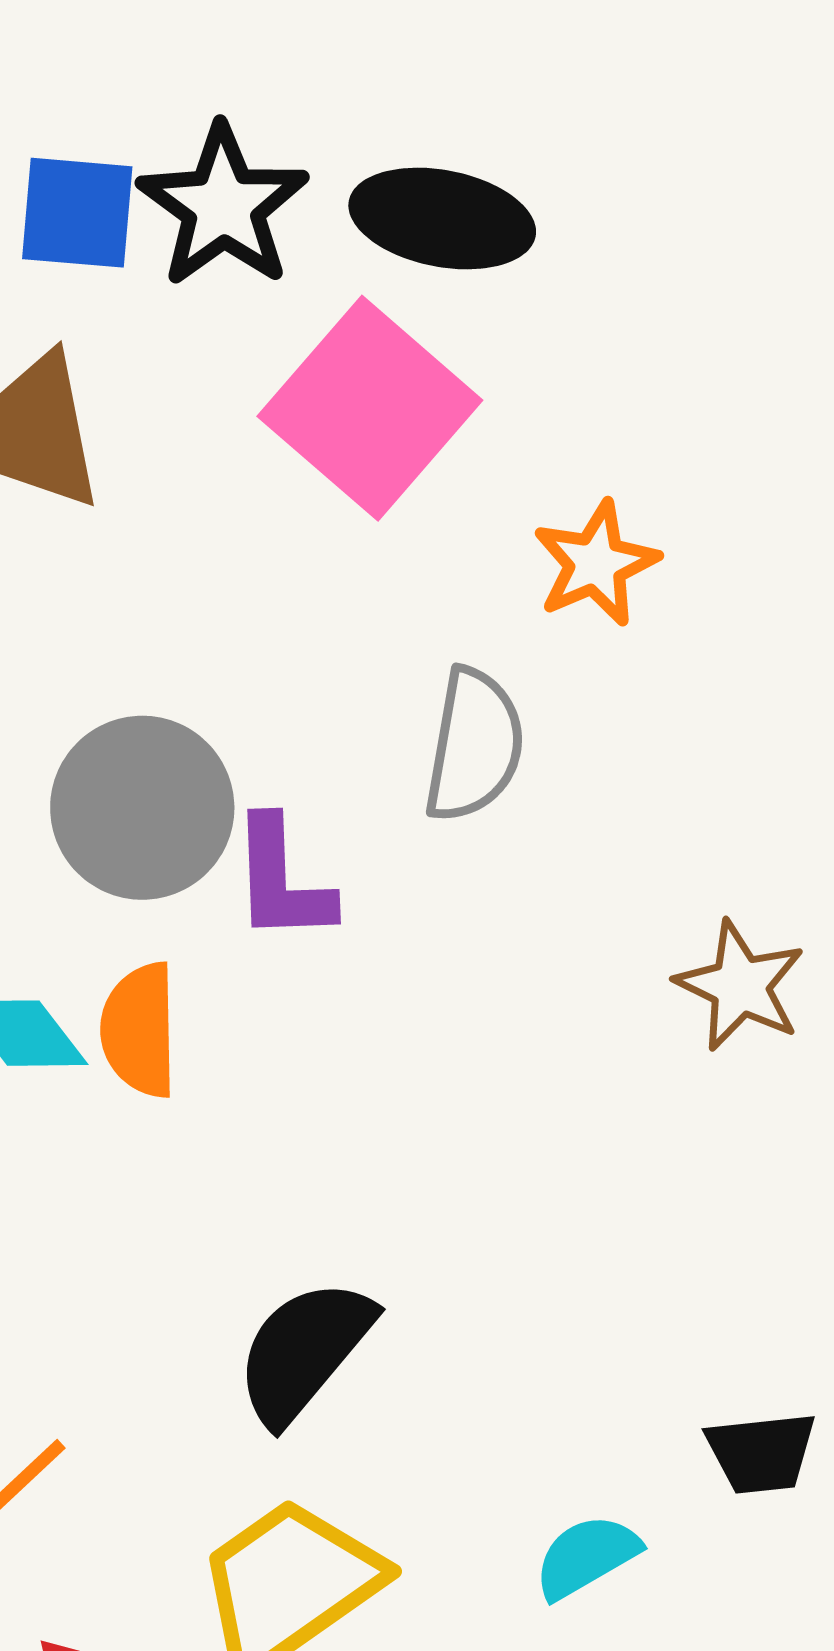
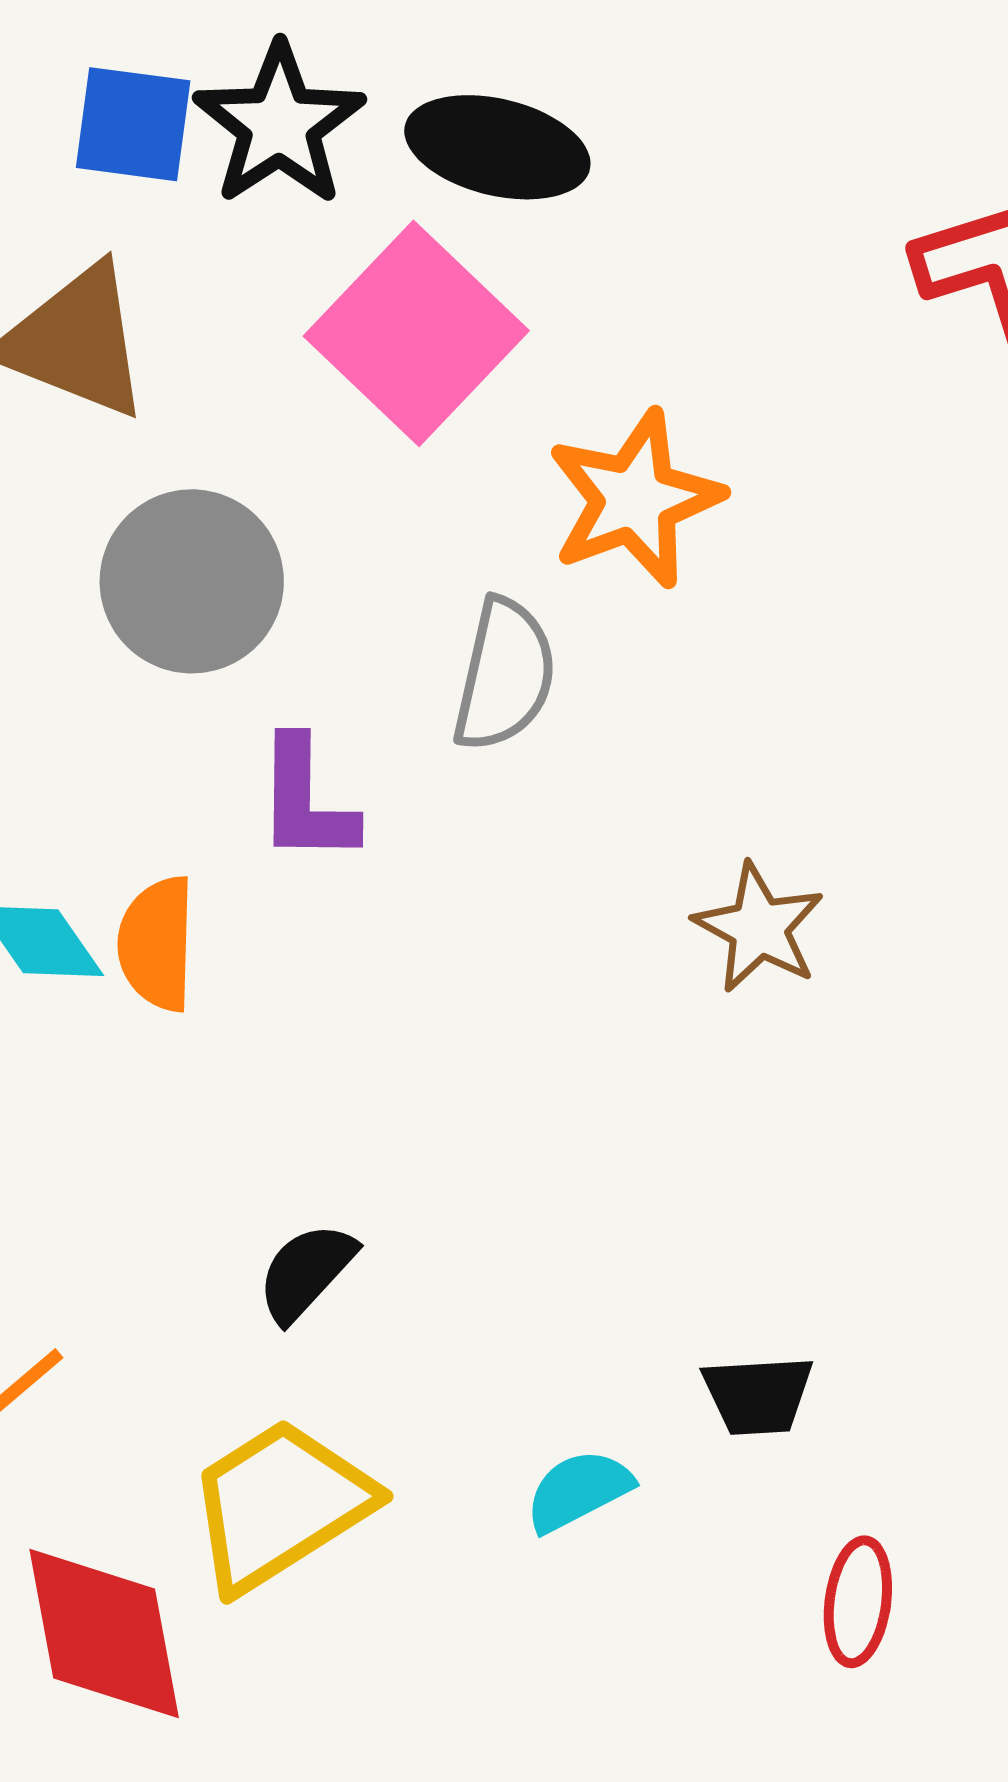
orange star: (596, 563) -> (635, 499), size x1.4
gray circle: (142, 808) -> (192, 581), moved
black semicircle: (304, 1351) -> (306, 1272), size x0.7

